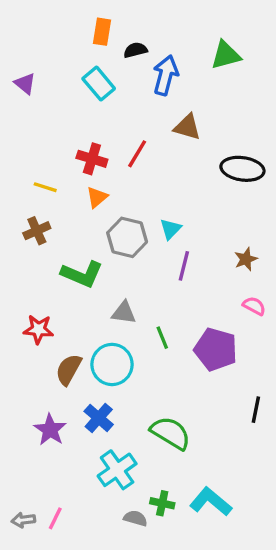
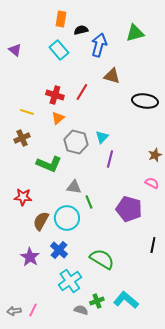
brown star: (246, 259) -> (155, 155), moved
green line: (162, 338) -> (89, 202), moved
green cross: (162, 503) -> (97, 301), turned -32

